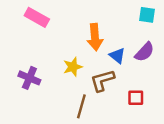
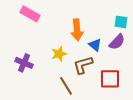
cyan square: (147, 15) -> (121, 22), moved
red square: (136, 98) -> (110, 79), size x1.5
brown line: (81, 106) -> (66, 86), turned -48

